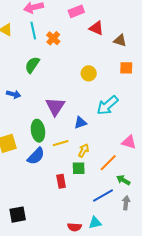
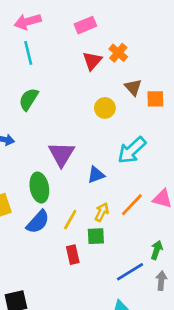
red triangle: (96, 28) -> (92, 61), moved, turned 49
orange cross: (53, 38) -> (118, 53), moved
brown triangle: (120, 40) -> (133, 87), moved, turned 32
yellow line: (61, 143) -> (70, 220), moved, turned -42
orange line: (108, 163) -> (132, 205), moved
green arrow: (123, 180) -> (157, 250), turned 80

